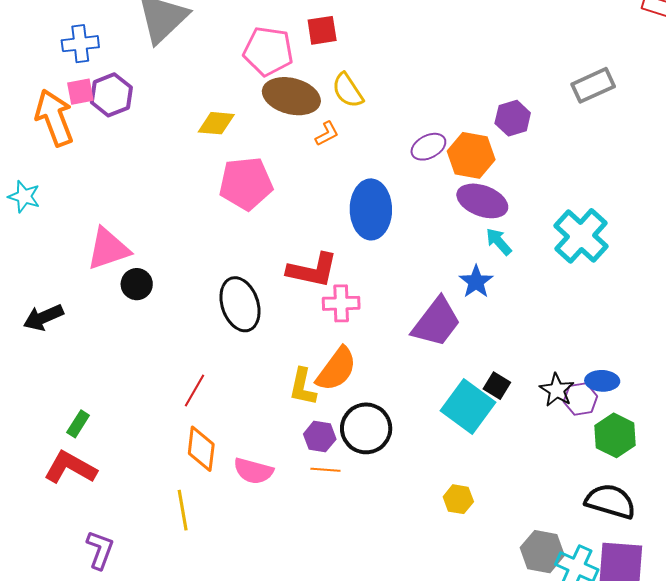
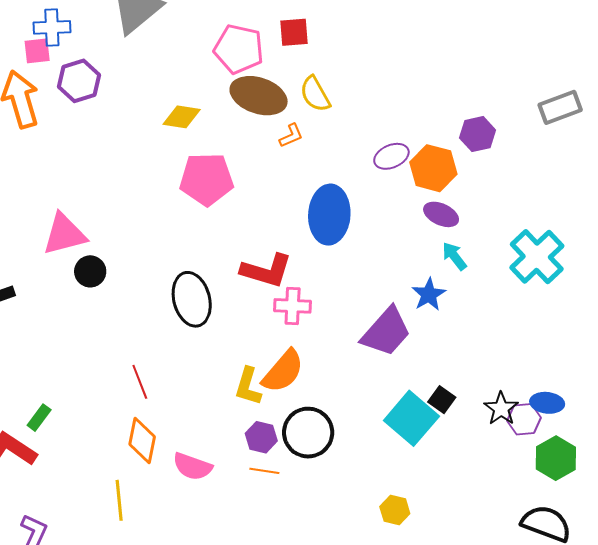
pink square: (80, 92) -> (37, 51), moved
purple ellipse: (482, 201) -> (441, 214), size x0.7
red line: (194, 391) -> (140, 382), turned -56
green rectangle: (78, 424) -> (39, 418), moved

